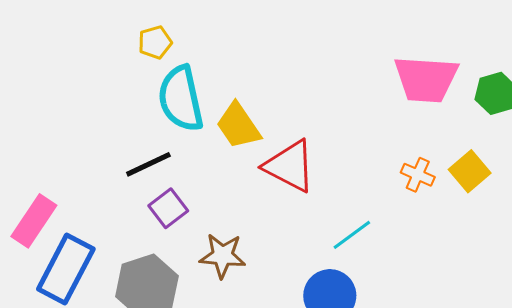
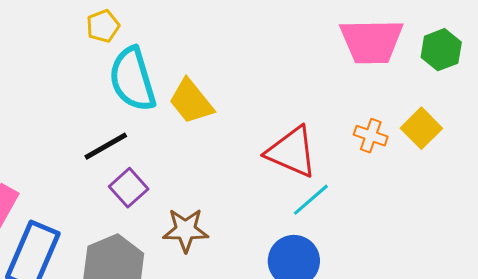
red triangle: (290, 166) -> (292, 152), moved

